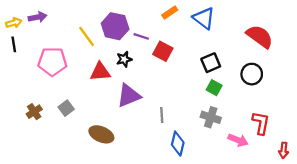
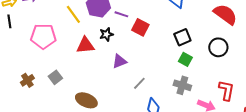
purple triangle: (129, 96) -> (119, 61), moved, size x0.7
gray line: (162, 115) -> (139, 83), turned 48

